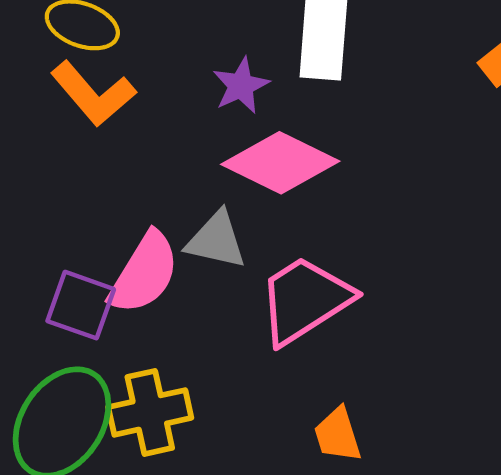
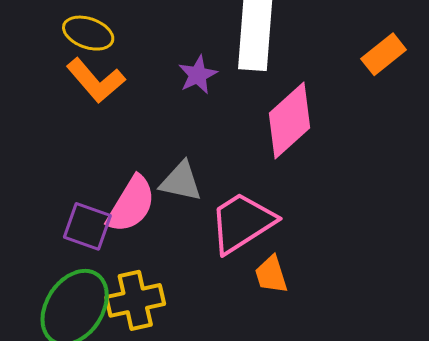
pink diamond: (280, 163) -> (290, 121), moved, turned -68
orange trapezoid: (338, 435) -> (271, 275), moved

